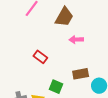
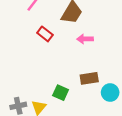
red rectangle: (40, 57) -> (45, 34), moved

